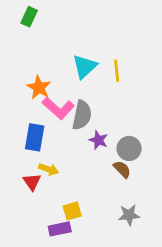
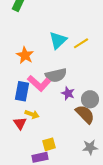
yellow line: (117, 71) -> (81, 43), turned 63
pink L-shape: (58, 108) -> (39, 83), moved
gray semicircle: (82, 115) -> (56, 75), turned 65
brown semicircle: (122, 169) -> (85, 114), size x1.5

